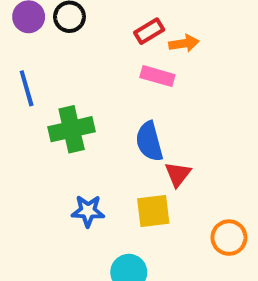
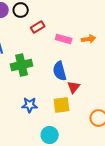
red rectangle: (149, 31) -> (38, 27), moved
orange arrow: (184, 43) -> (89, 39), moved

